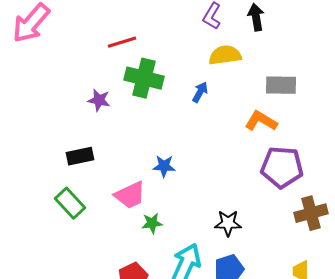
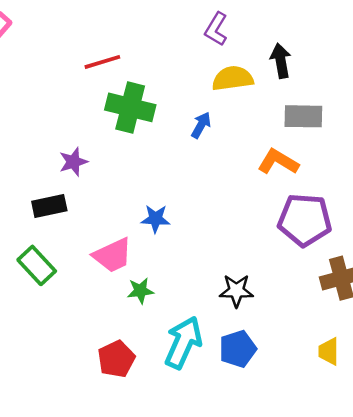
black arrow: (256, 17) -> (281, 61), moved
purple star: (99, 100) -> (73, 162), moved, turned -30

